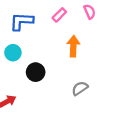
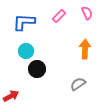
orange arrow: (73, 46) -> (85, 49), moved
cyan circle: (13, 53) -> (26, 51), moved

